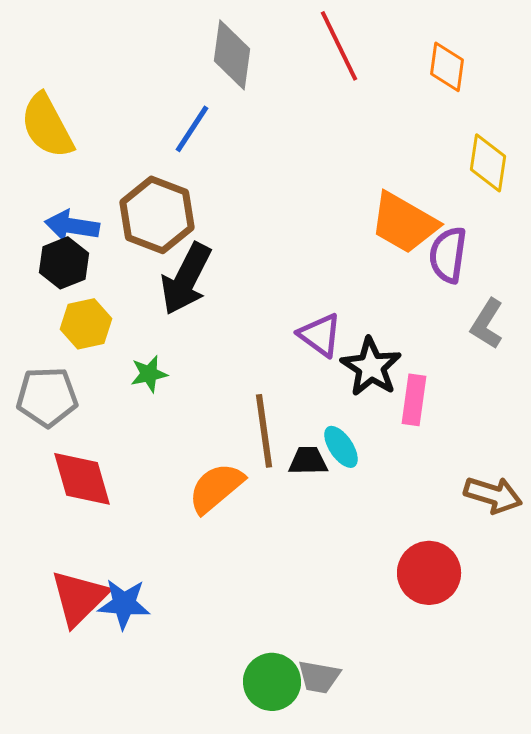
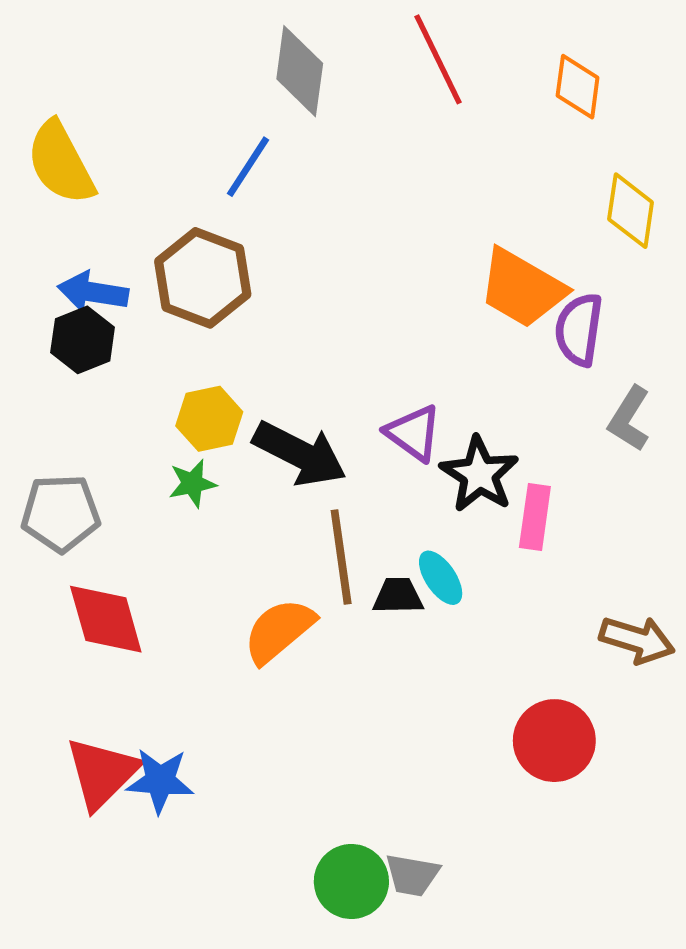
black arrow: (186, 279) -> (300, 454), moved, turned -90
yellow hexagon: (86, 324) -> (209, 419), moved

